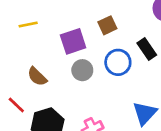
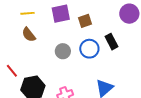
purple square: (73, 41) -> (61, 14), moved
brown semicircle: (37, 77) -> (29, 35), moved

